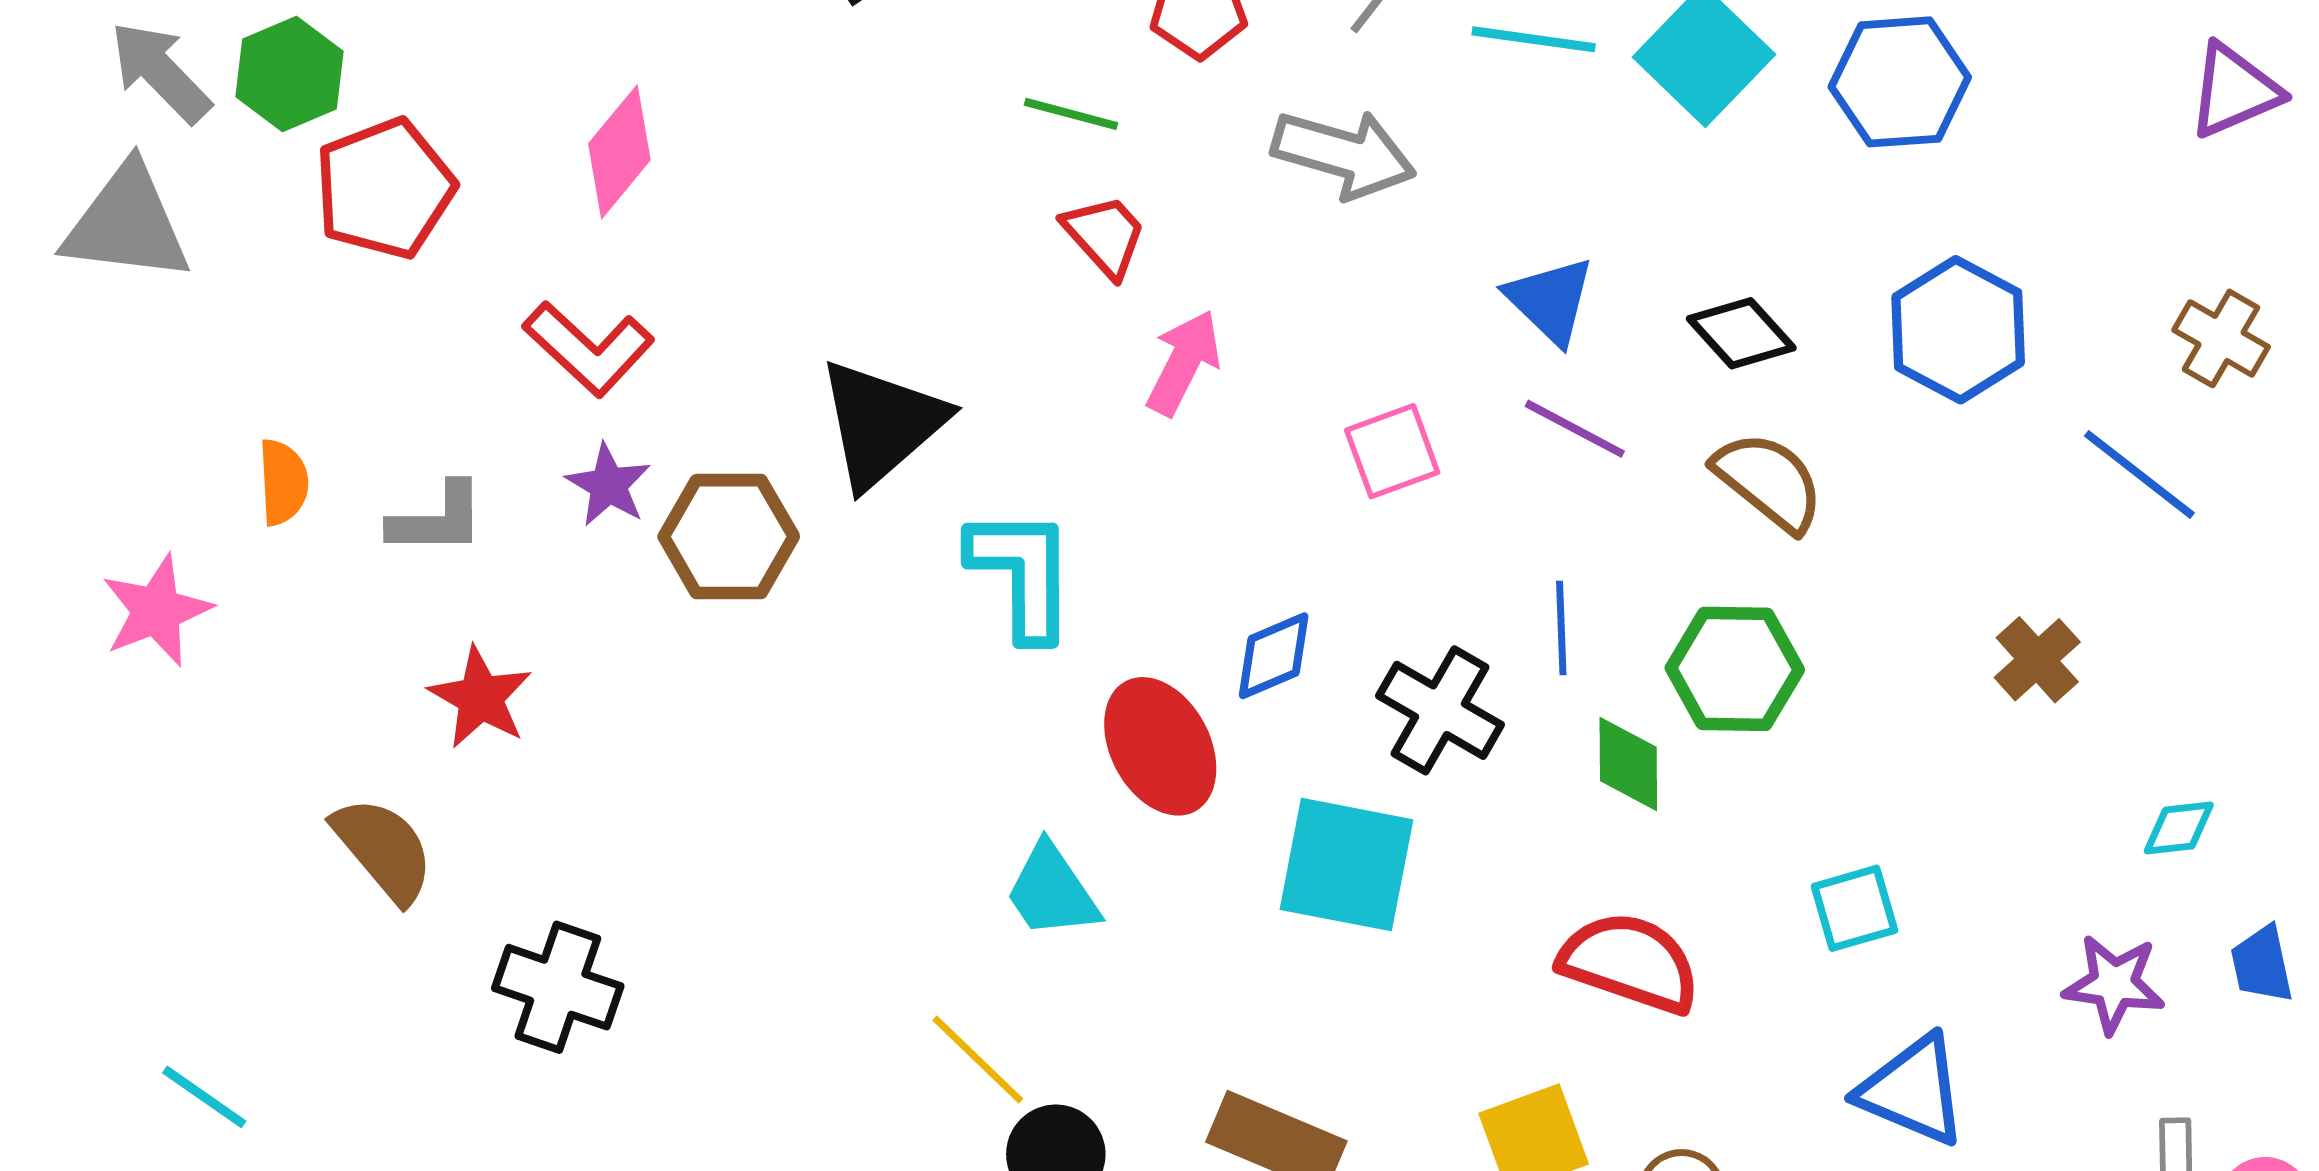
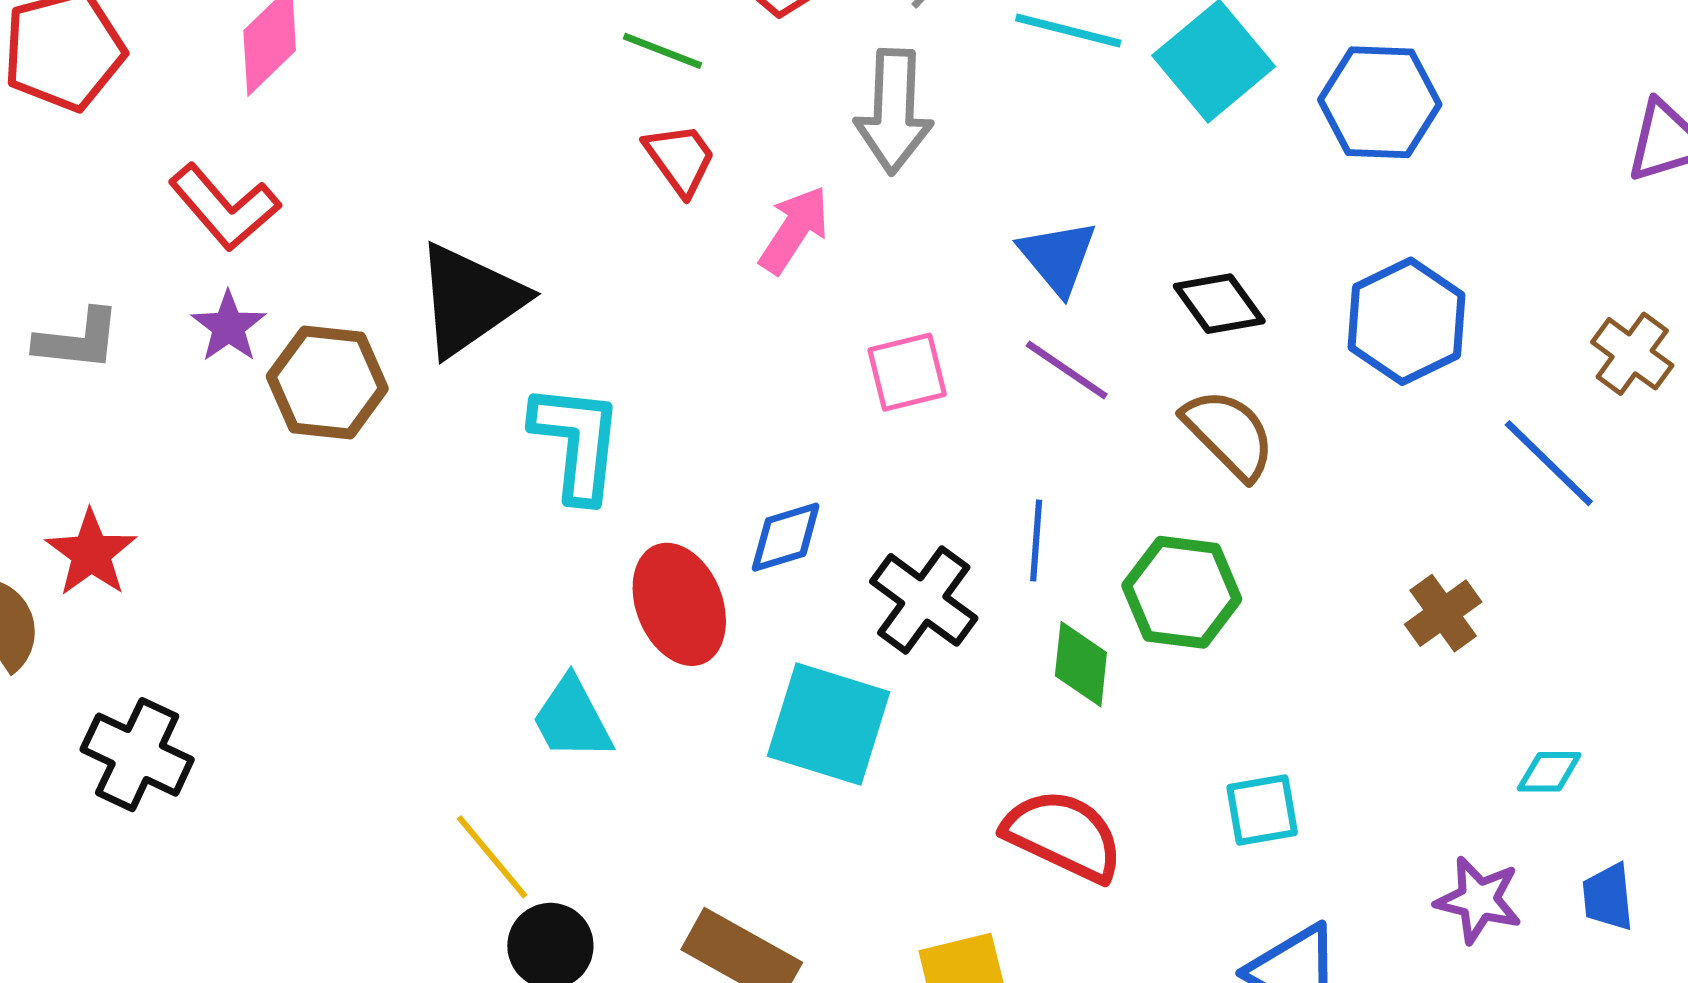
gray arrow: (1344, 154) -> (894, 111), turned 70
pink arrow: (1184, 363) -> (794, 230), moved
red star: (480, 698) -> (91, 553), moved

